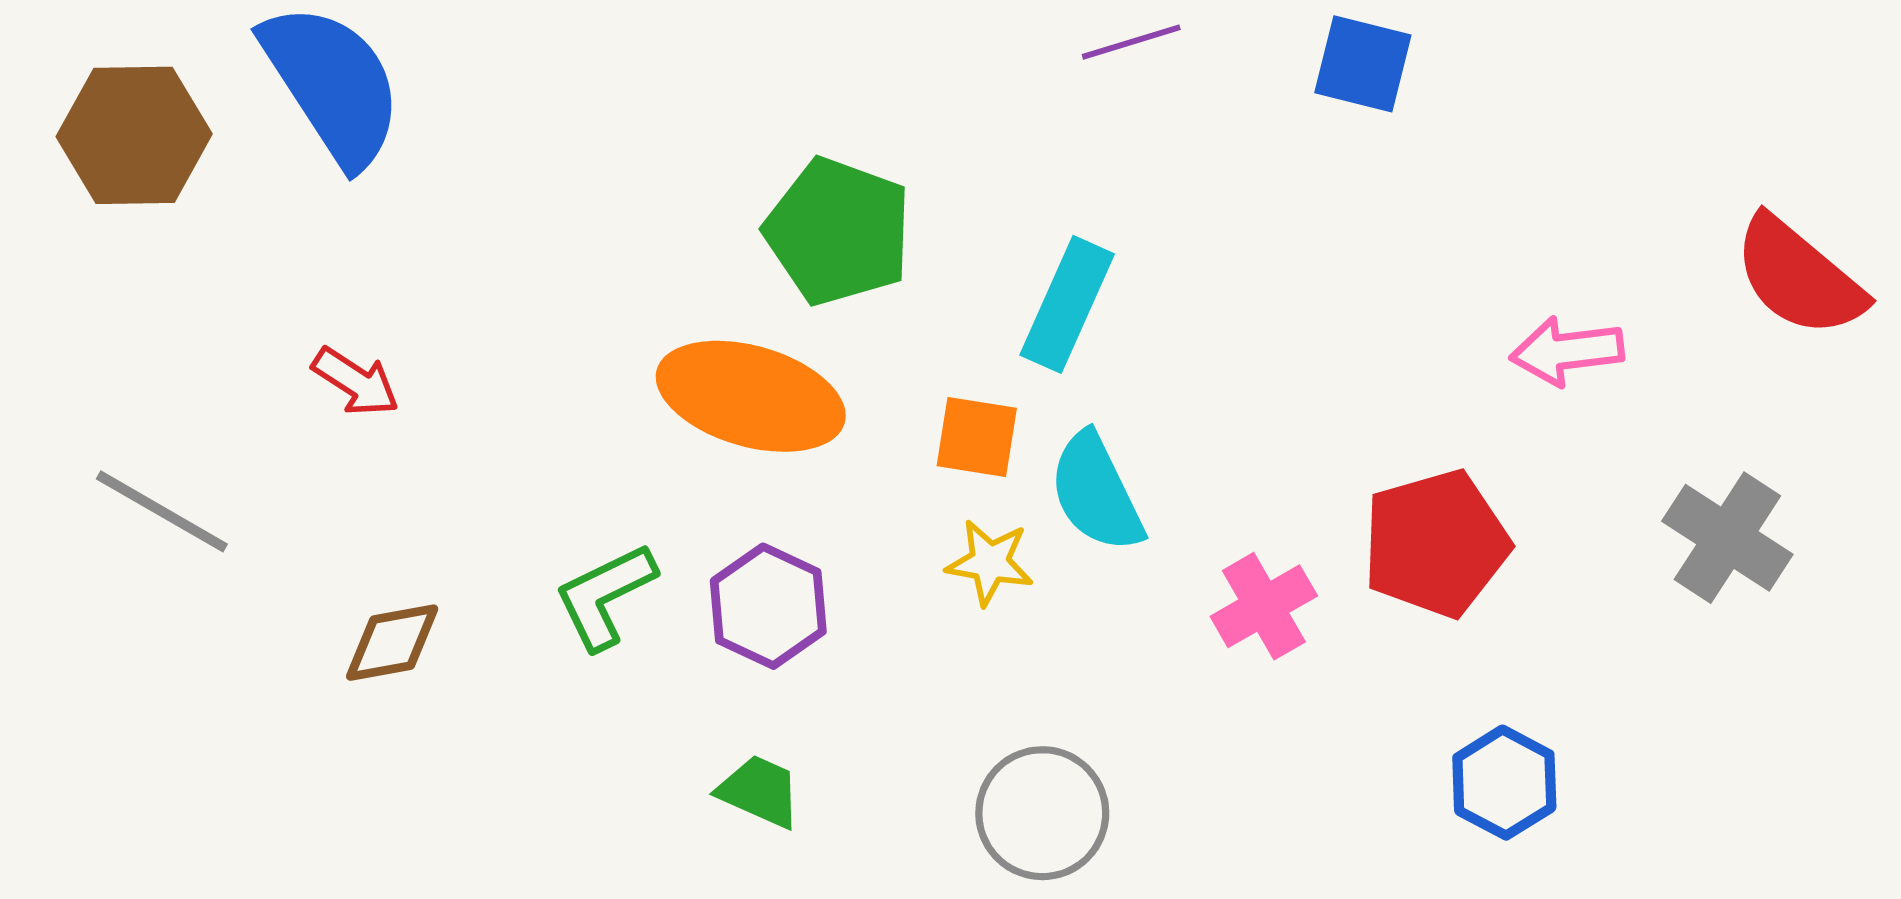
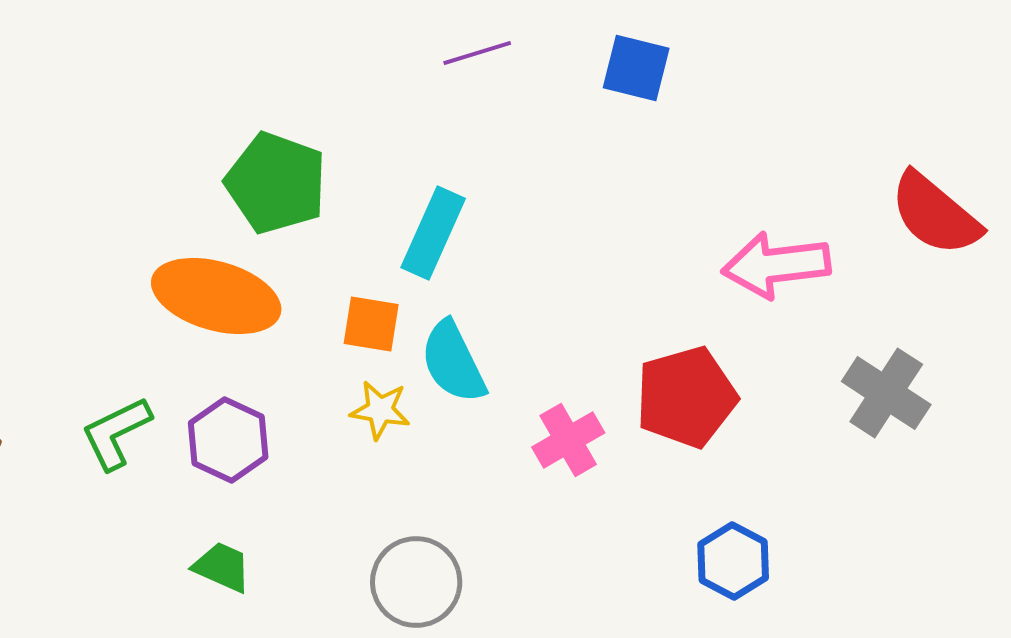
pink arrow: (1567, 351) -> (776, 265), size x1.4

